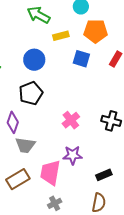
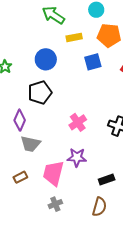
blue square: (81, 59) -> (93, 62), turned -36
brown rectangle: (18, 179) -> (20, 177), size x0.6

